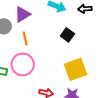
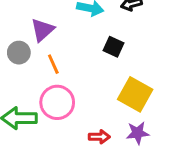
yellow square: (75, 69) -> (135, 94), turned -30

